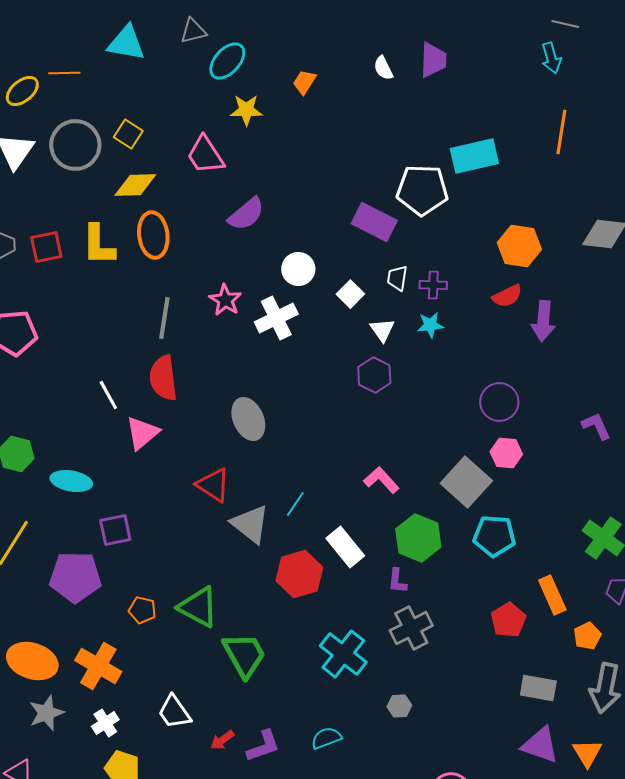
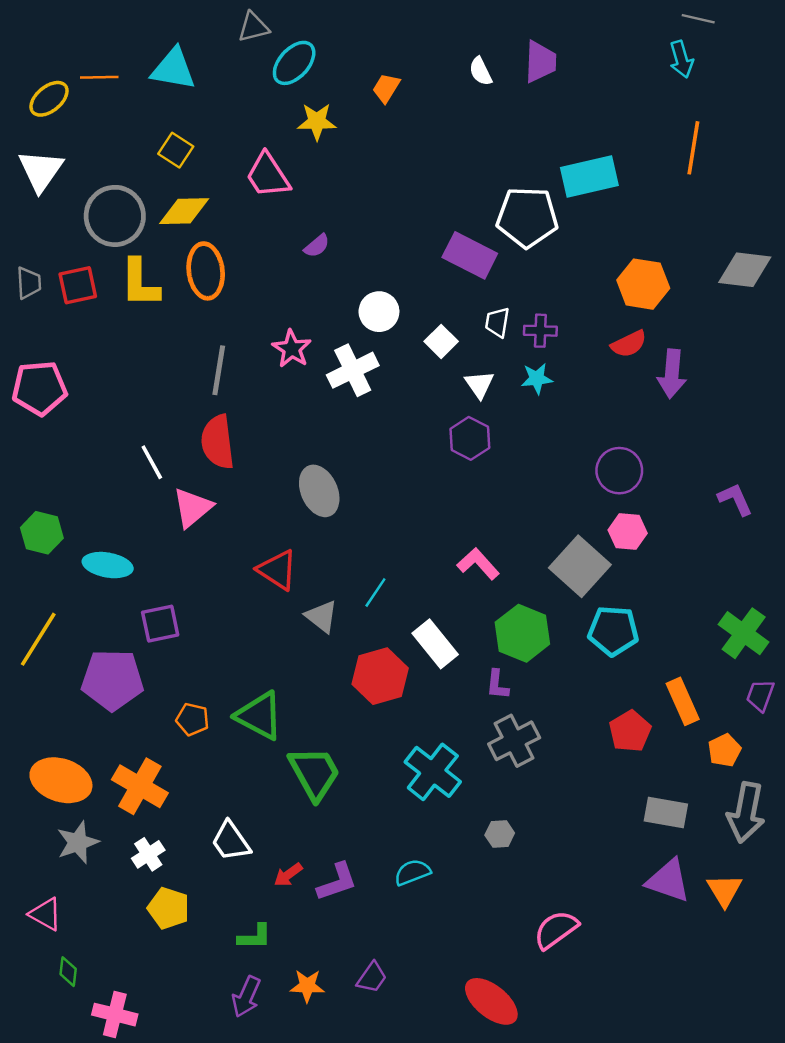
cyan triangle: (126, 43) -> (173, 69), moved
gray circle: (75, 145) -> (115, 216), moved
purple semicircle: (246, 214) -> (317, 246), size x0.6
gray triangle: (250, 524) -> (322, 616), size x0.7

